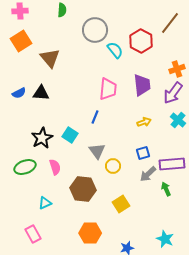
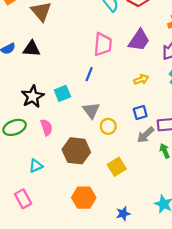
purple trapezoid: (142, 85) -> (139, 40), turned 40
cyan square: (70, 135) -> (62, 93), turned 35

